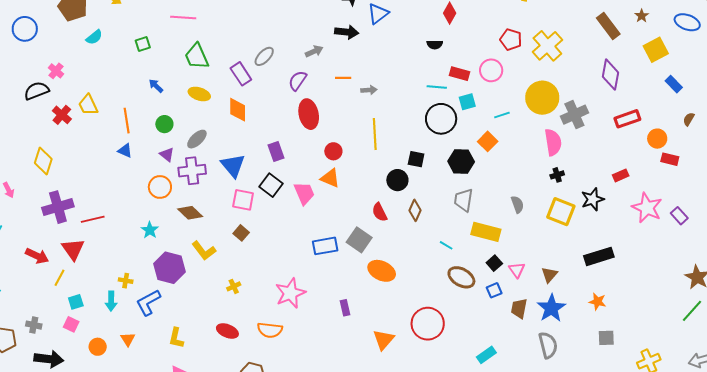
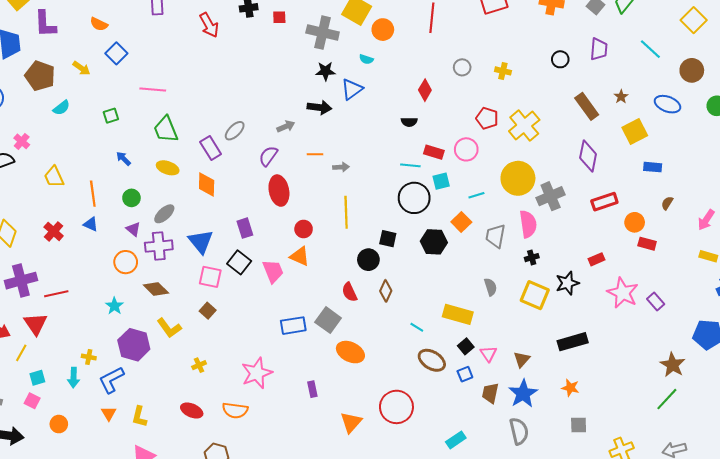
blue rectangle: (674, 84) -> (653, 167), turned -42
red cross: (62, 115) -> (54, 231), moved
gray trapezoid: (464, 200) -> (495, 236), moved
orange triangle: (128, 339) -> (109, 413), moved

